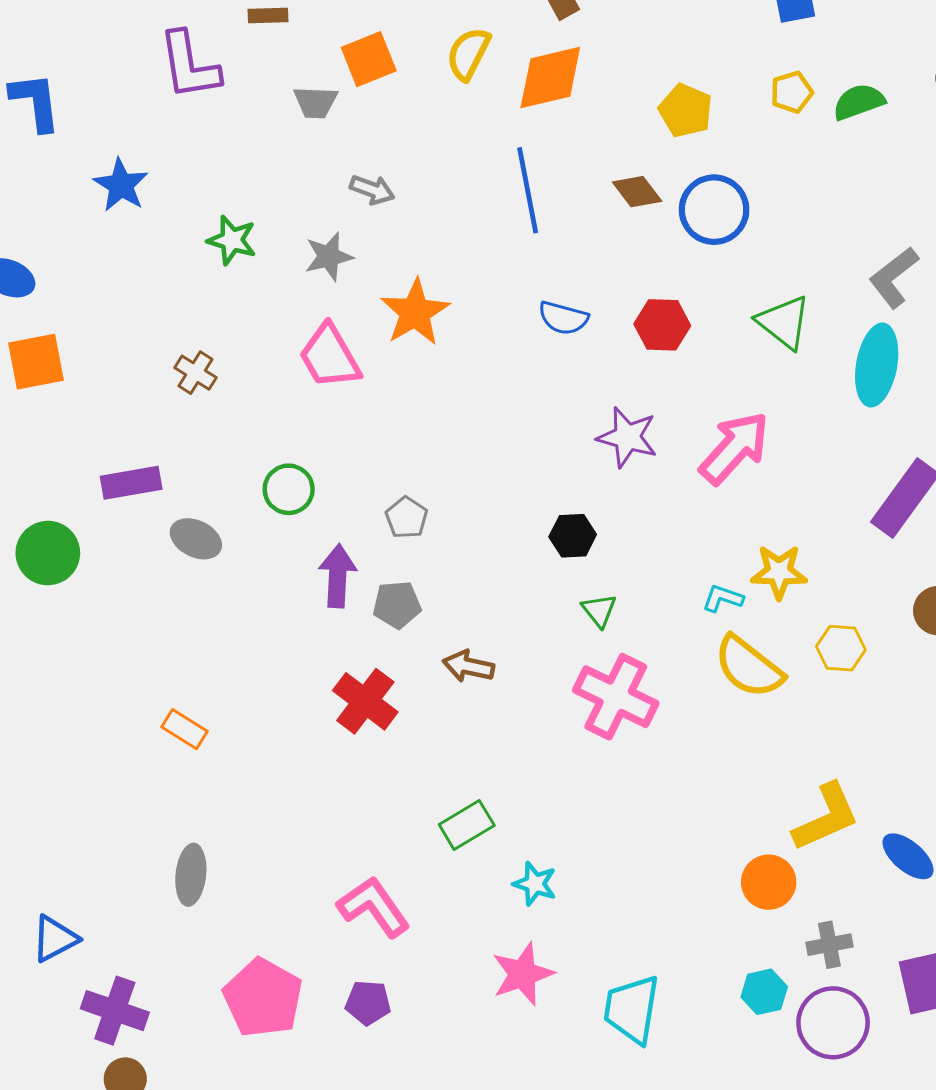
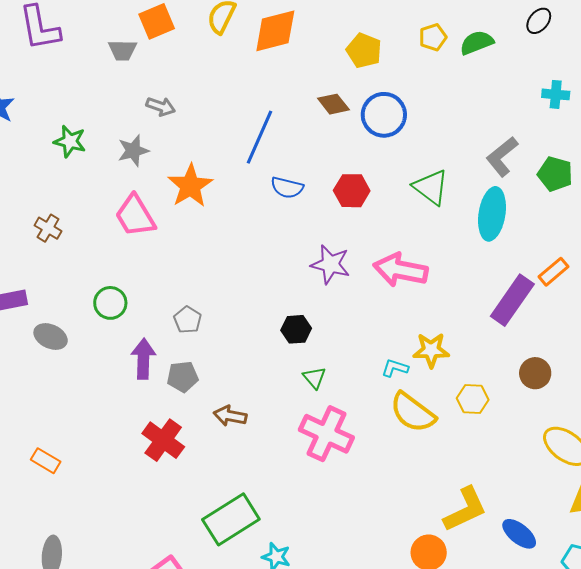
blue line: (528, 190) -> (260, 137), moved, turned 36
pink arrow: (734, 448) -> (400, 270), turned -120
green rectangle: (467, 825) -> (231, 519), size x1.6

